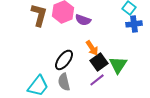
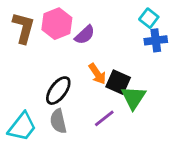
purple semicircle: (83, 20) -> (85, 35), turned -63
black square: (99, 62) -> (118, 82), moved, turned -30

